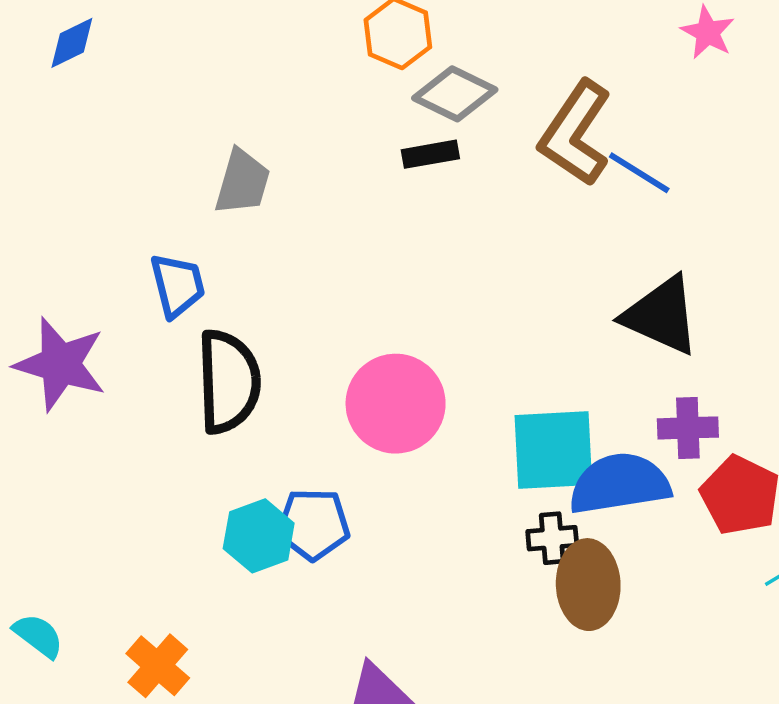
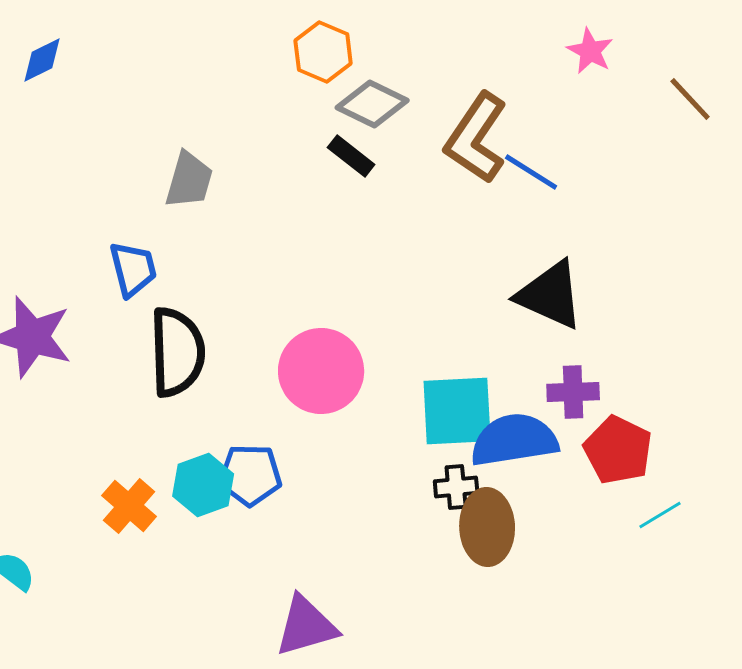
black rectangle: (430, 154) -> (351, 156), turned 48
orange cross: (158, 666) -> (129, 506), moved

